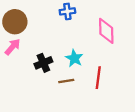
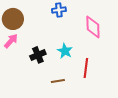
brown line: (66, 81) -> (58, 81), moved

